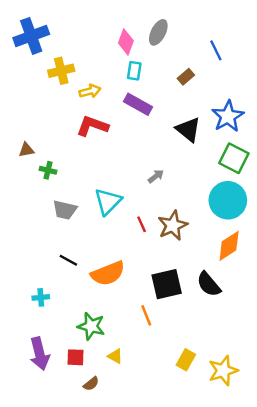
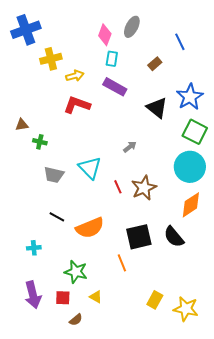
cyan triangle: (108, 201) -> (90, 168), turned -30
yellow star: (223, 371) -> (186, 309), turned 30

